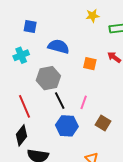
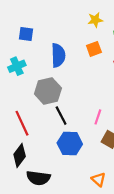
blue semicircle: (58, 46) -> (58, 55), turned 75
orange square: (90, 64) -> (94, 49), moved, turned -32
pink line: (84, 102) -> (98, 117), moved

